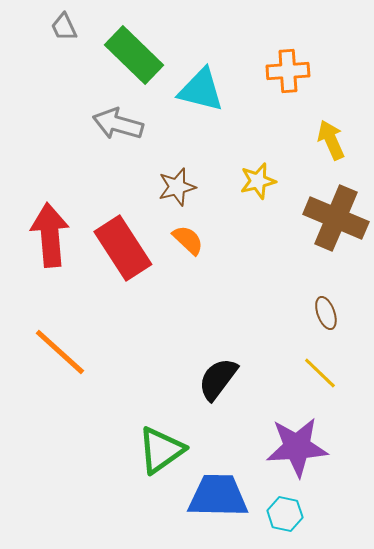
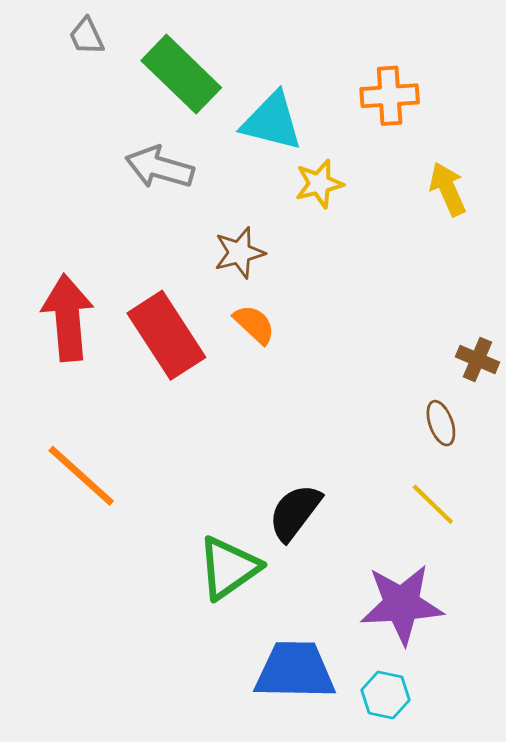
yellow star: (258, 181) -> (319, 184), moved
brown cross: (336, 218) -> (477, 360), moved, size x0.5
green triangle: (161, 450) -> (229, 568), moved

